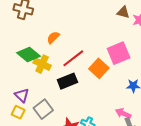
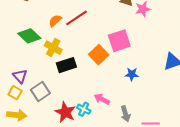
red line: (73, 58) -> (77, 18), moved
yellow cross: (42, 64) -> (53, 48), moved
pink arrow: (123, 113) -> (102, 99), moved

